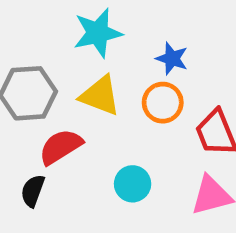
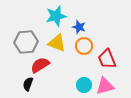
blue star: (172, 59) -> (79, 27), moved
cyan circle: (133, 184) -> (84, 85), moved

